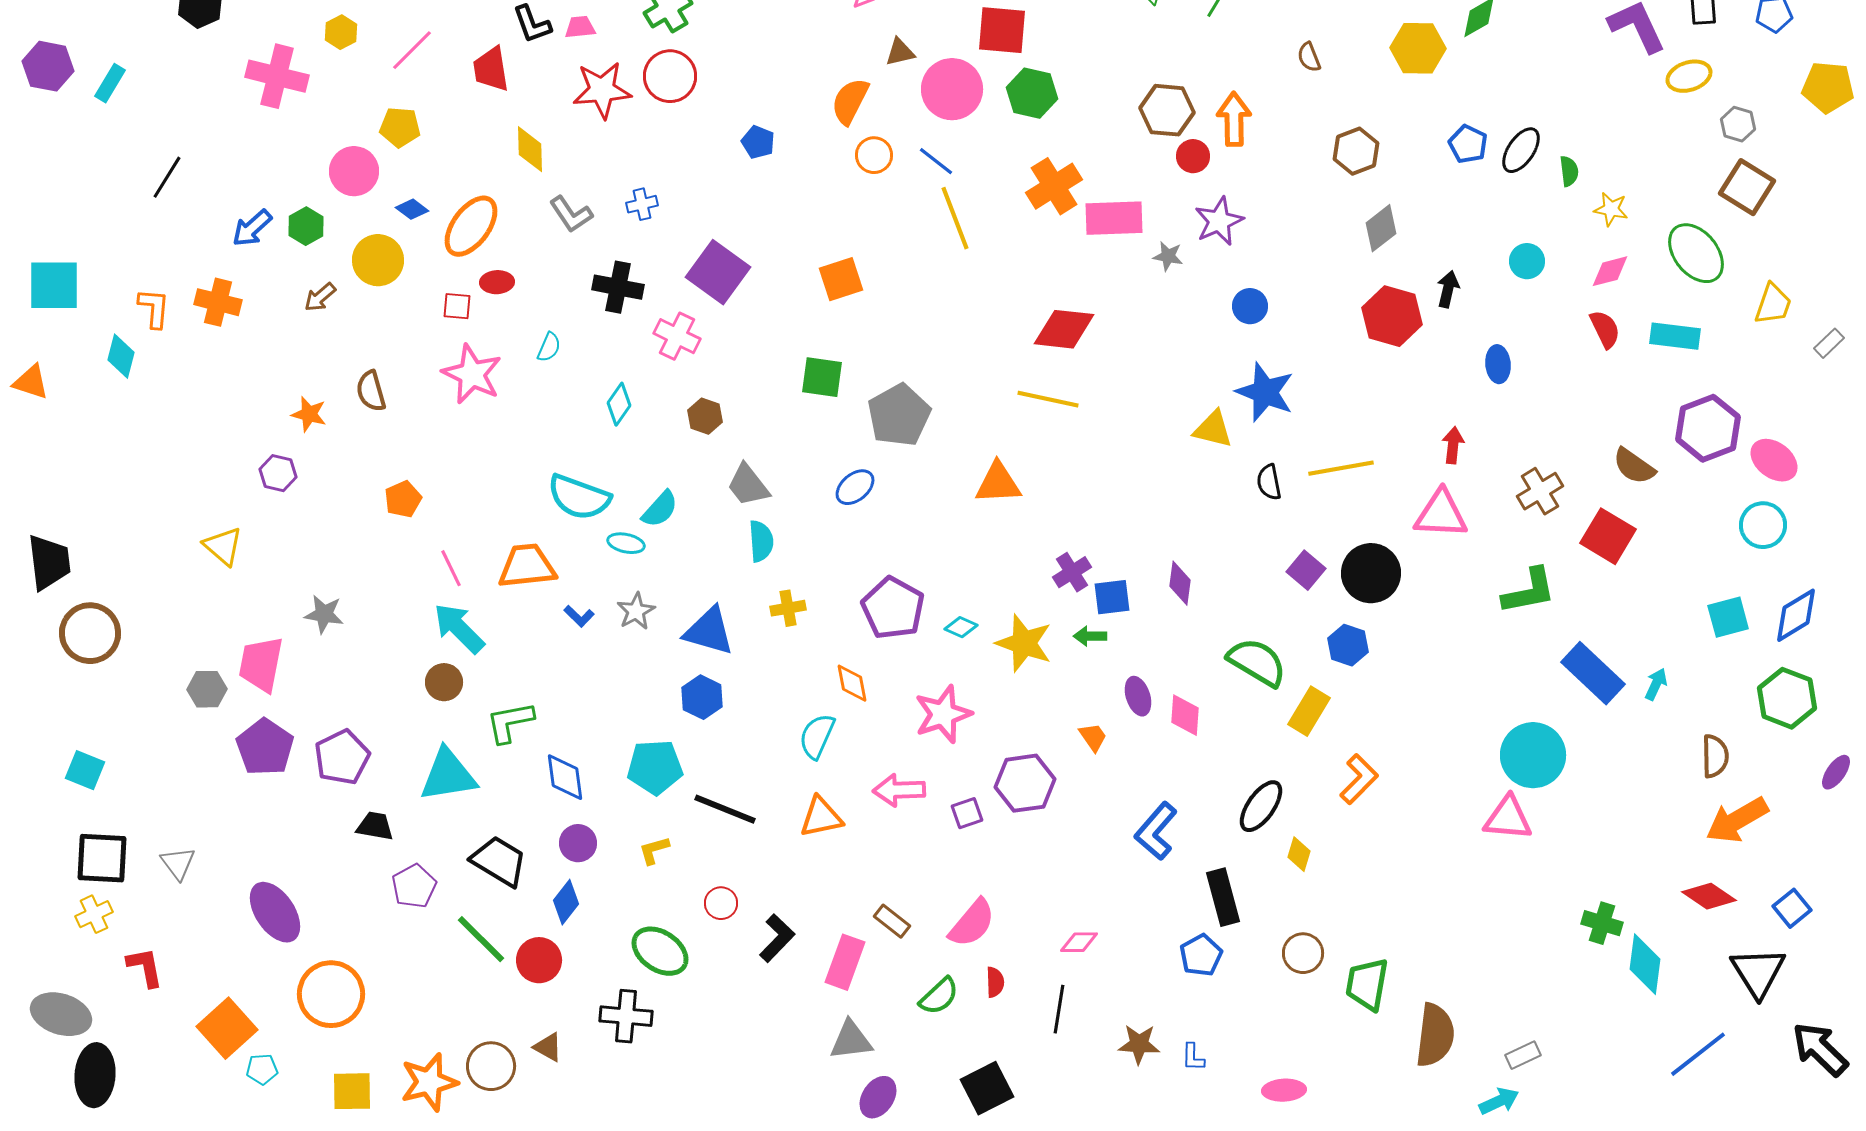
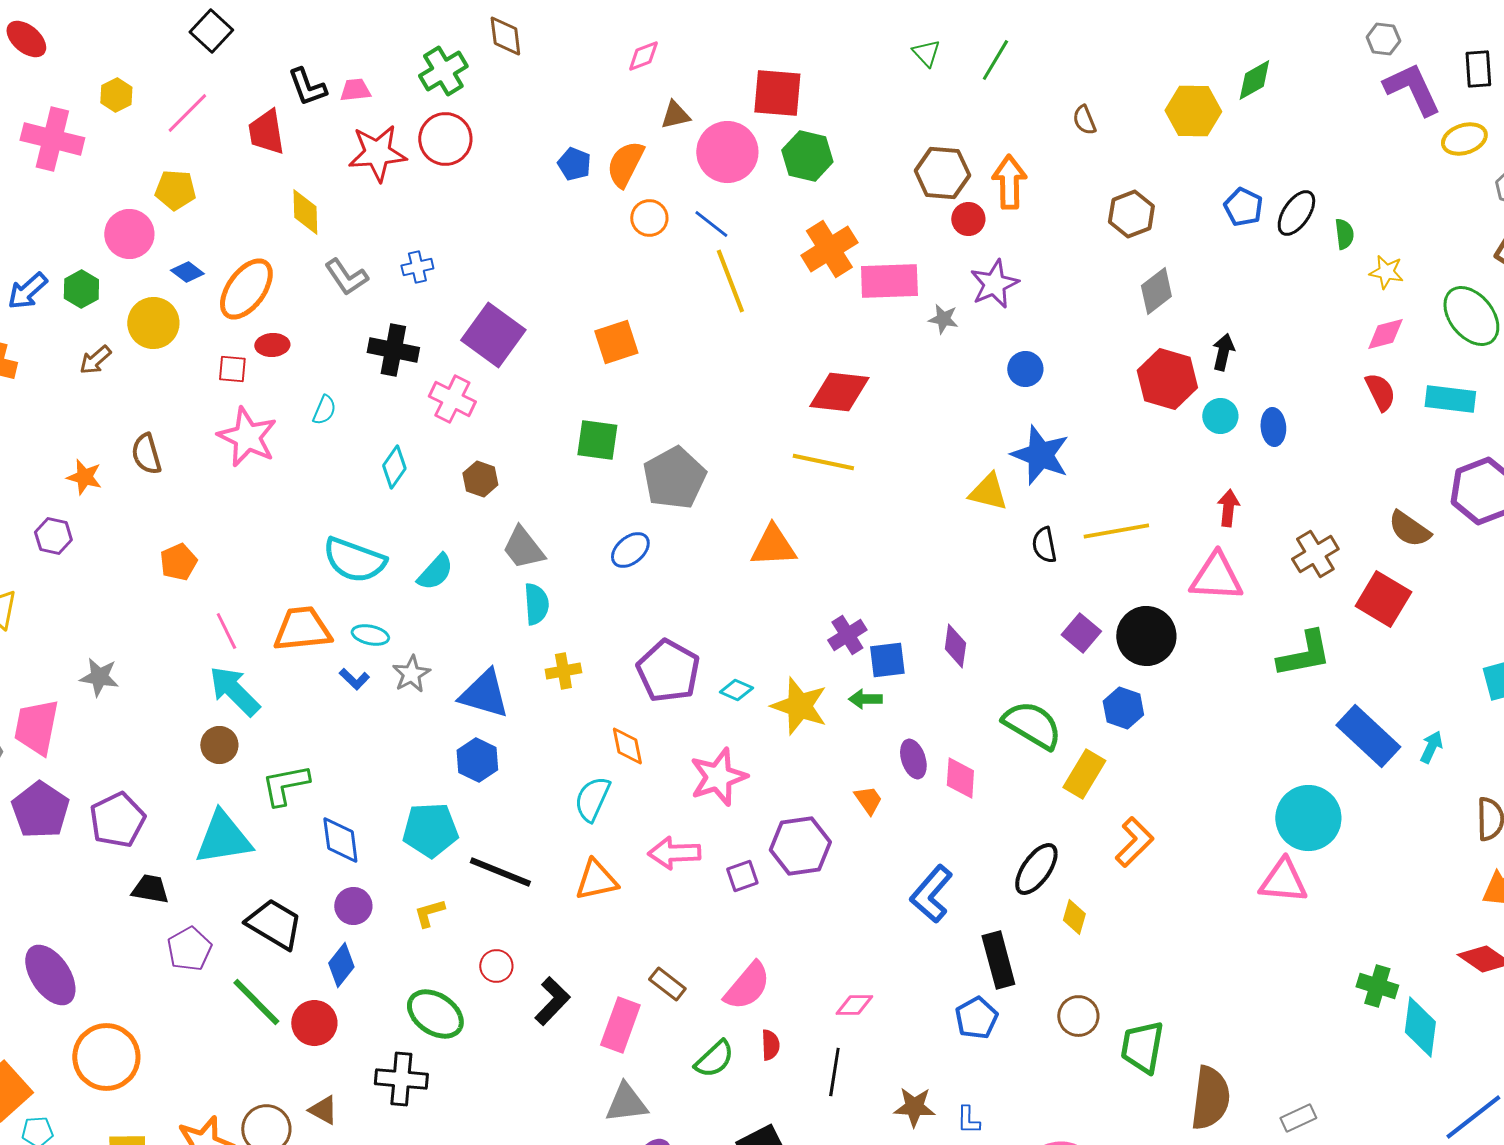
blue pentagon: (758, 142) -> (574, 164), moved
cyan circle: (1527, 261) -> (1220, 416), moved
cyan ellipse: (626, 543) -> (370, 635), moved

